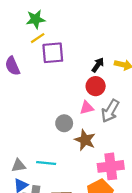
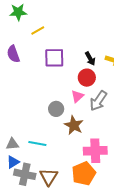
green star: (36, 19) -> (18, 12), moved
purple square: (53, 53) -> (54, 58), moved
black arrow: (98, 65) -> (90, 59), turned 112
pink triangle: (87, 108) -> (77, 96), turned -32

